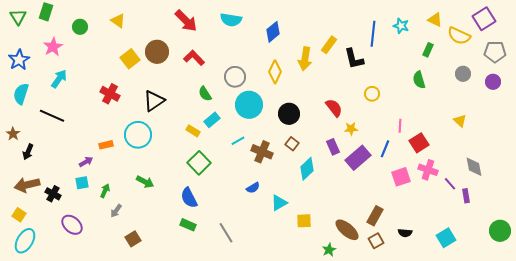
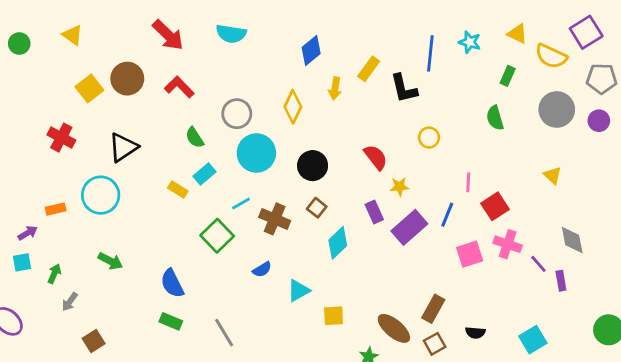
blue diamond: (273, 32) -> (311, 51), moved
yellow arrow: (305, 59) -> (335, 88), size x0.7
gray circle: (463, 74) -> (557, 109), size x1.6
green square: (199, 163) -> (217, 236), moved

